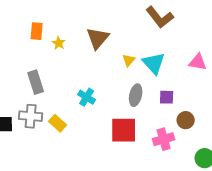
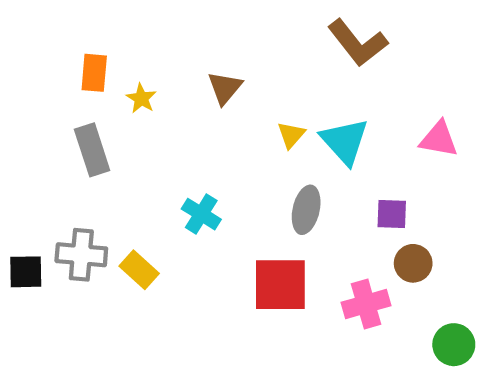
brown triangle: (98, 38) -> (225, 88), size x0.7
gray rectangle: (36, 82) -> (92, 150), moved
purple square: (167, 97) -> (392, 214), moved

